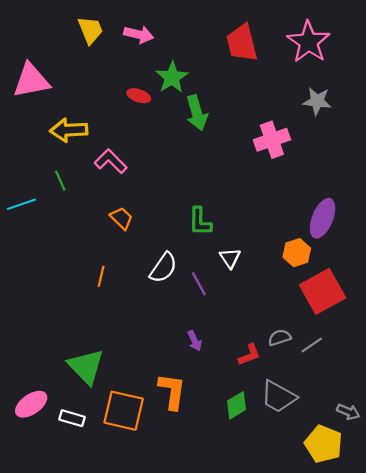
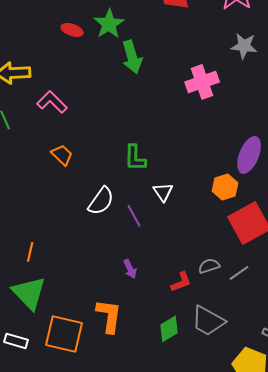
red ellipse: (139, 96) -> (72, 30), moved
orange line: (101, 276) -> (30, 252), moved

